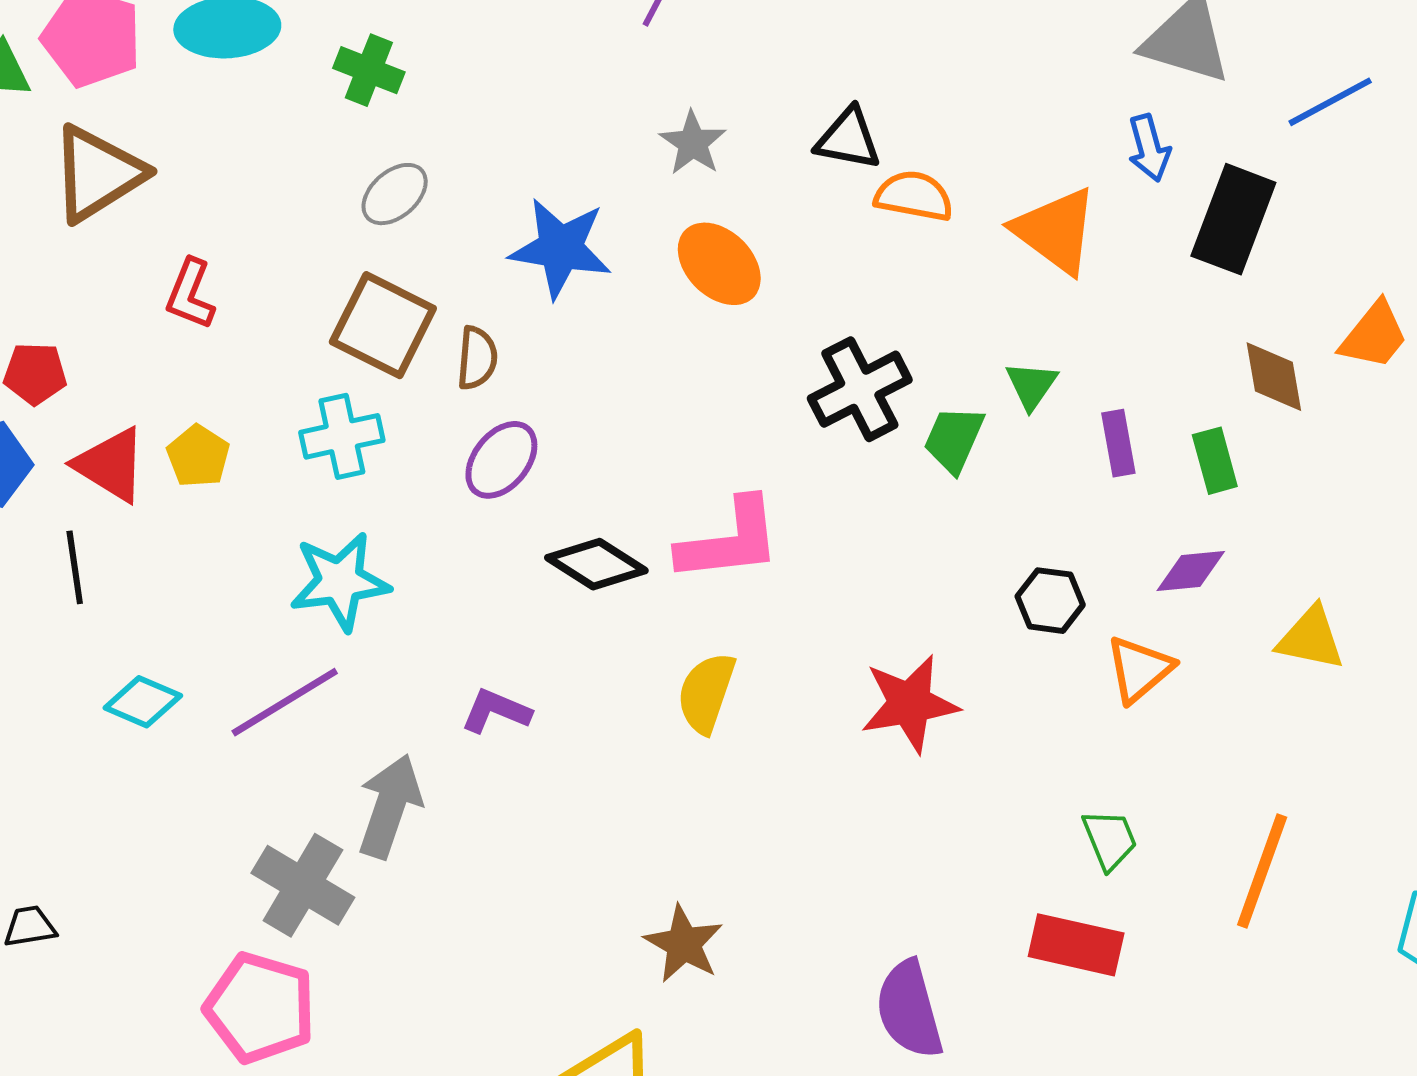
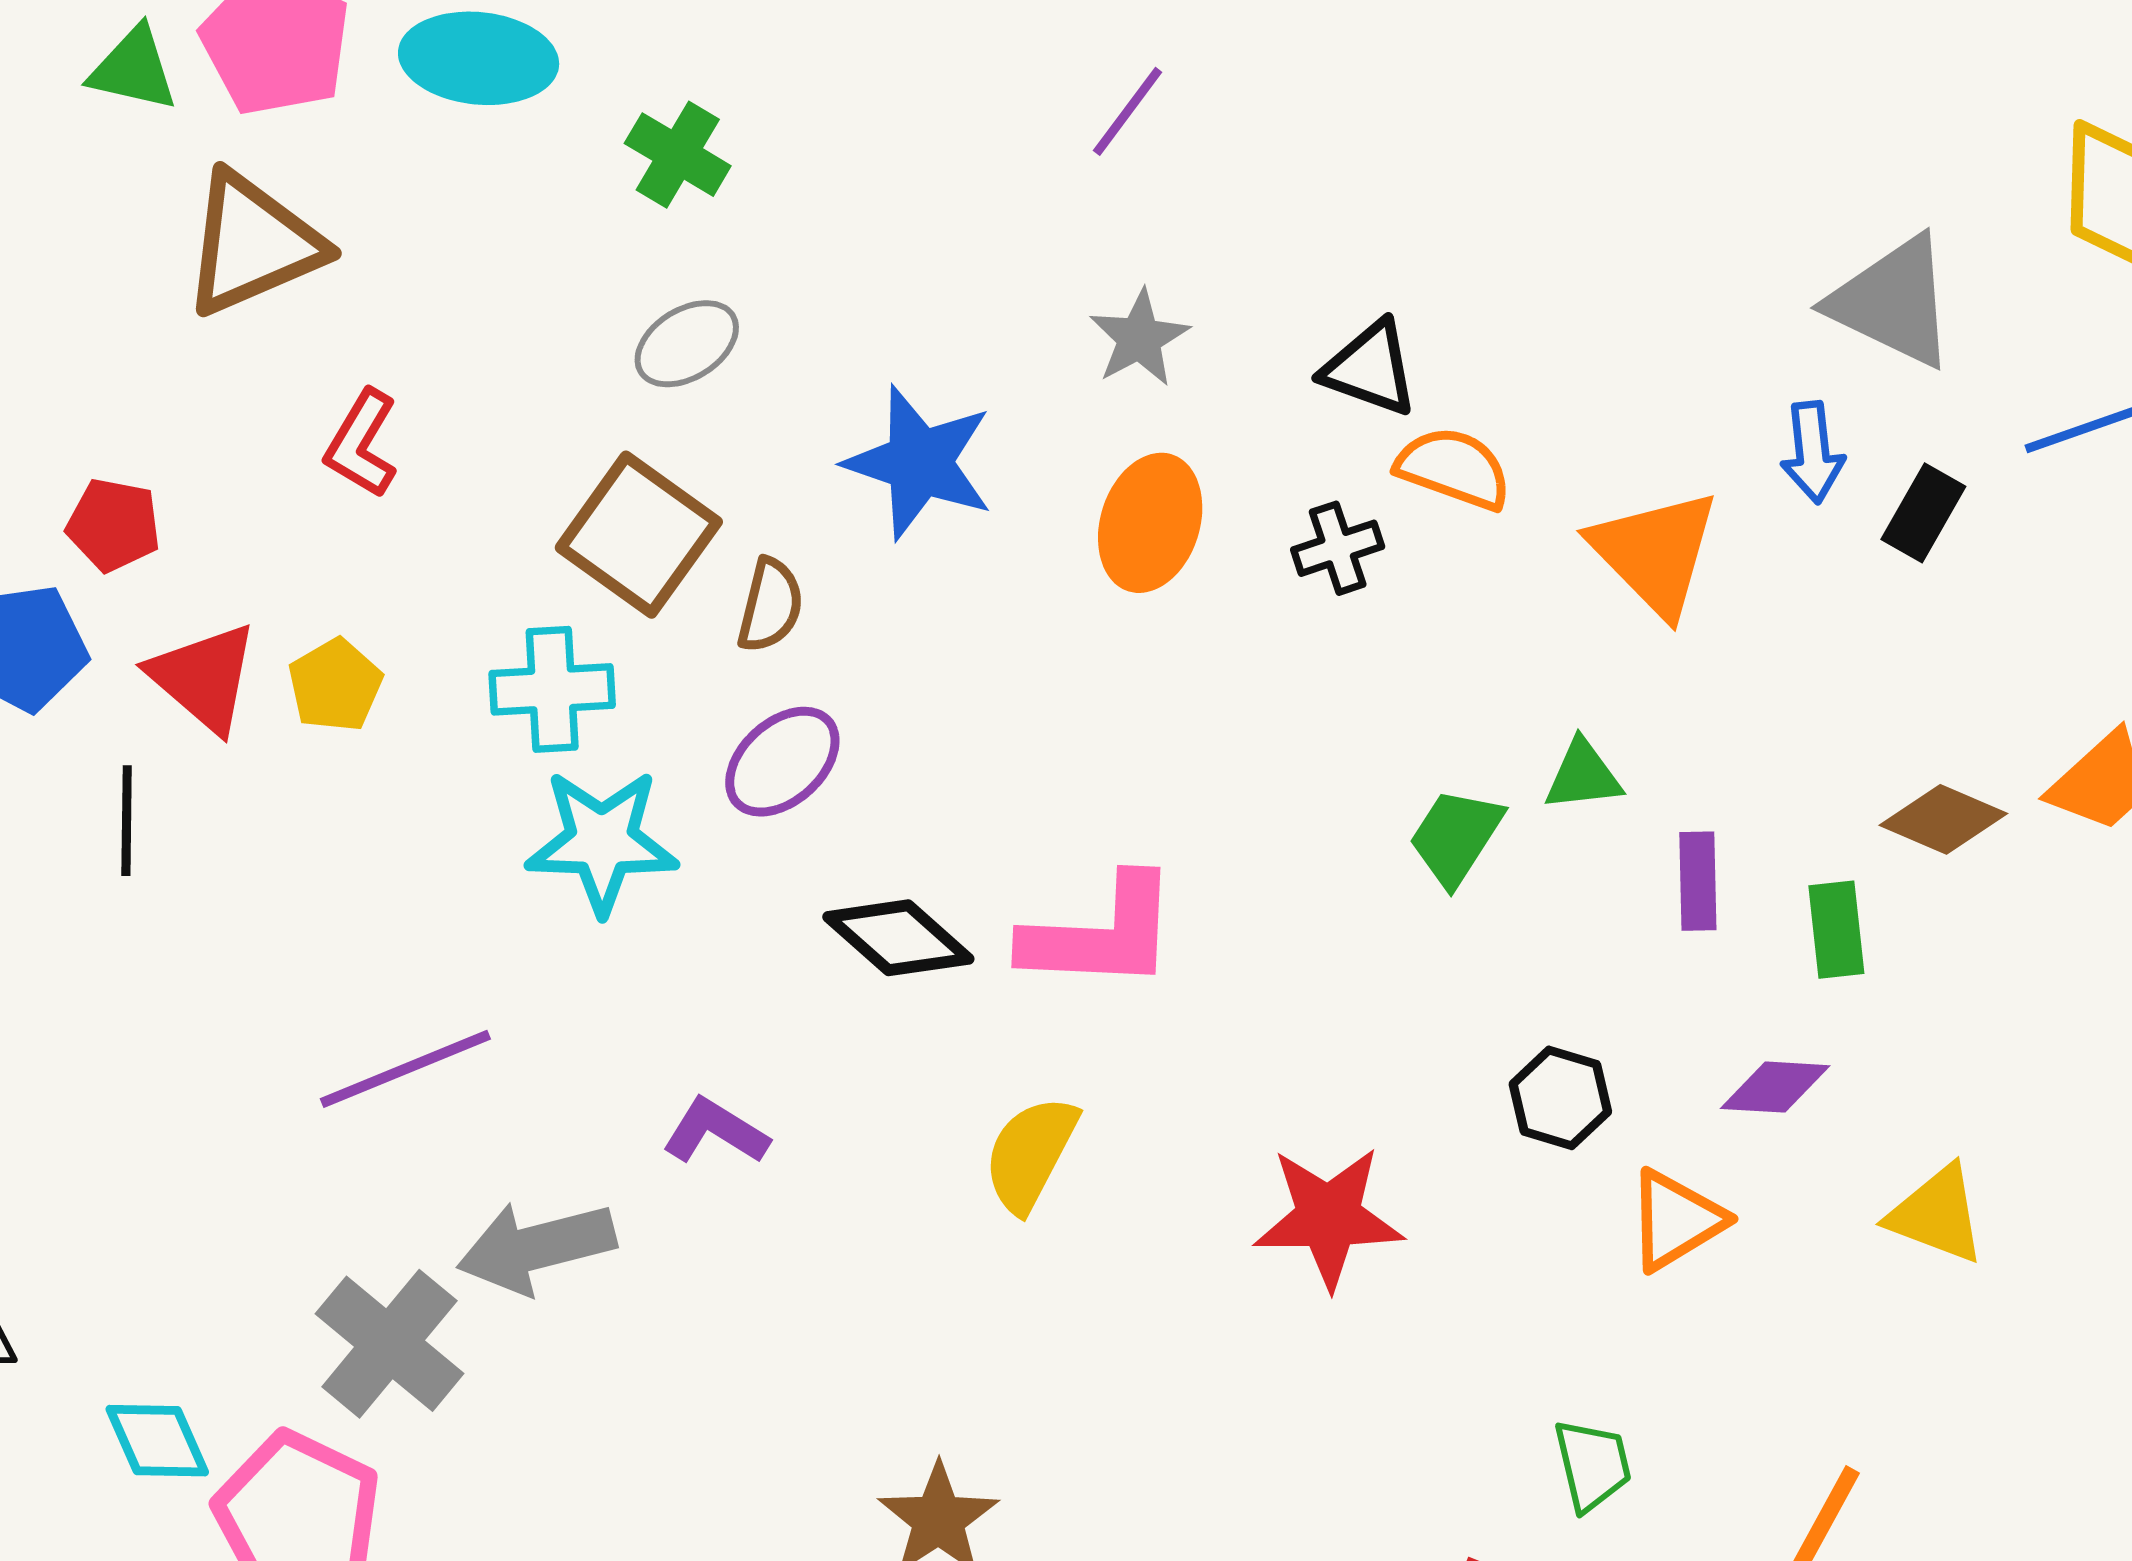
black rectangle: (1233, 219) -> (1923, 513), moved, size x0.6
orange ellipse: (719, 264) -> (1150, 523), turned 54
brown diamond: (1274, 377) -> (1943, 819), turned -66
green triangle: (1031, 385) -> (1583, 775), turned 40
black cross: (860, 389) -> (1338, 548), moved, size x0.6
cyan star: (340, 581) -> (602, 841), moved
cyan diamond: (143, 702) -> (157, 1441), moved, turned 34
gray arrow: (390, 806) -> (536, 1247), turned -132

